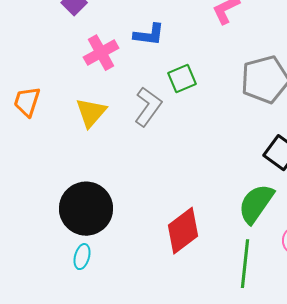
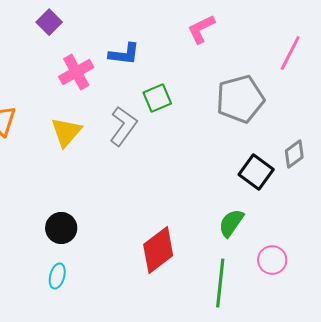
green semicircle: (256, 204) -> (231, 223), size x0.7
black circle: (86, 209) -> (61, 228), size x0.6

